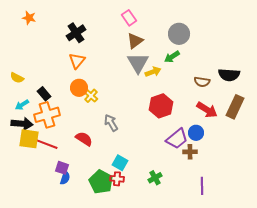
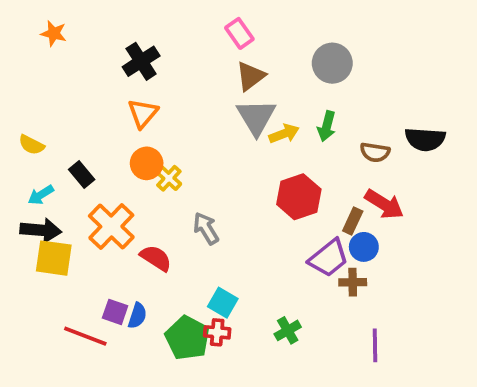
green arrow: (172, 57) -> (327, 126), moved, turned -42
brown rectangle: (235, 107) -> (353, 221), moved, size x0.6
orange cross: (47, 115) -> (111, 227), moved, turned -30
red line: (46, 144) -> (85, 336), moved
blue semicircle: (65, 178) -> (137, 316), moved

